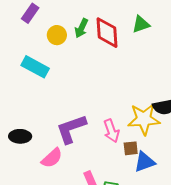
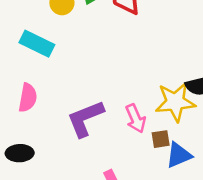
black ellipse: (20, 136) -> (20, 153), moved
pink semicircle: (52, 158) -> (28, 98), moved, turned -35

